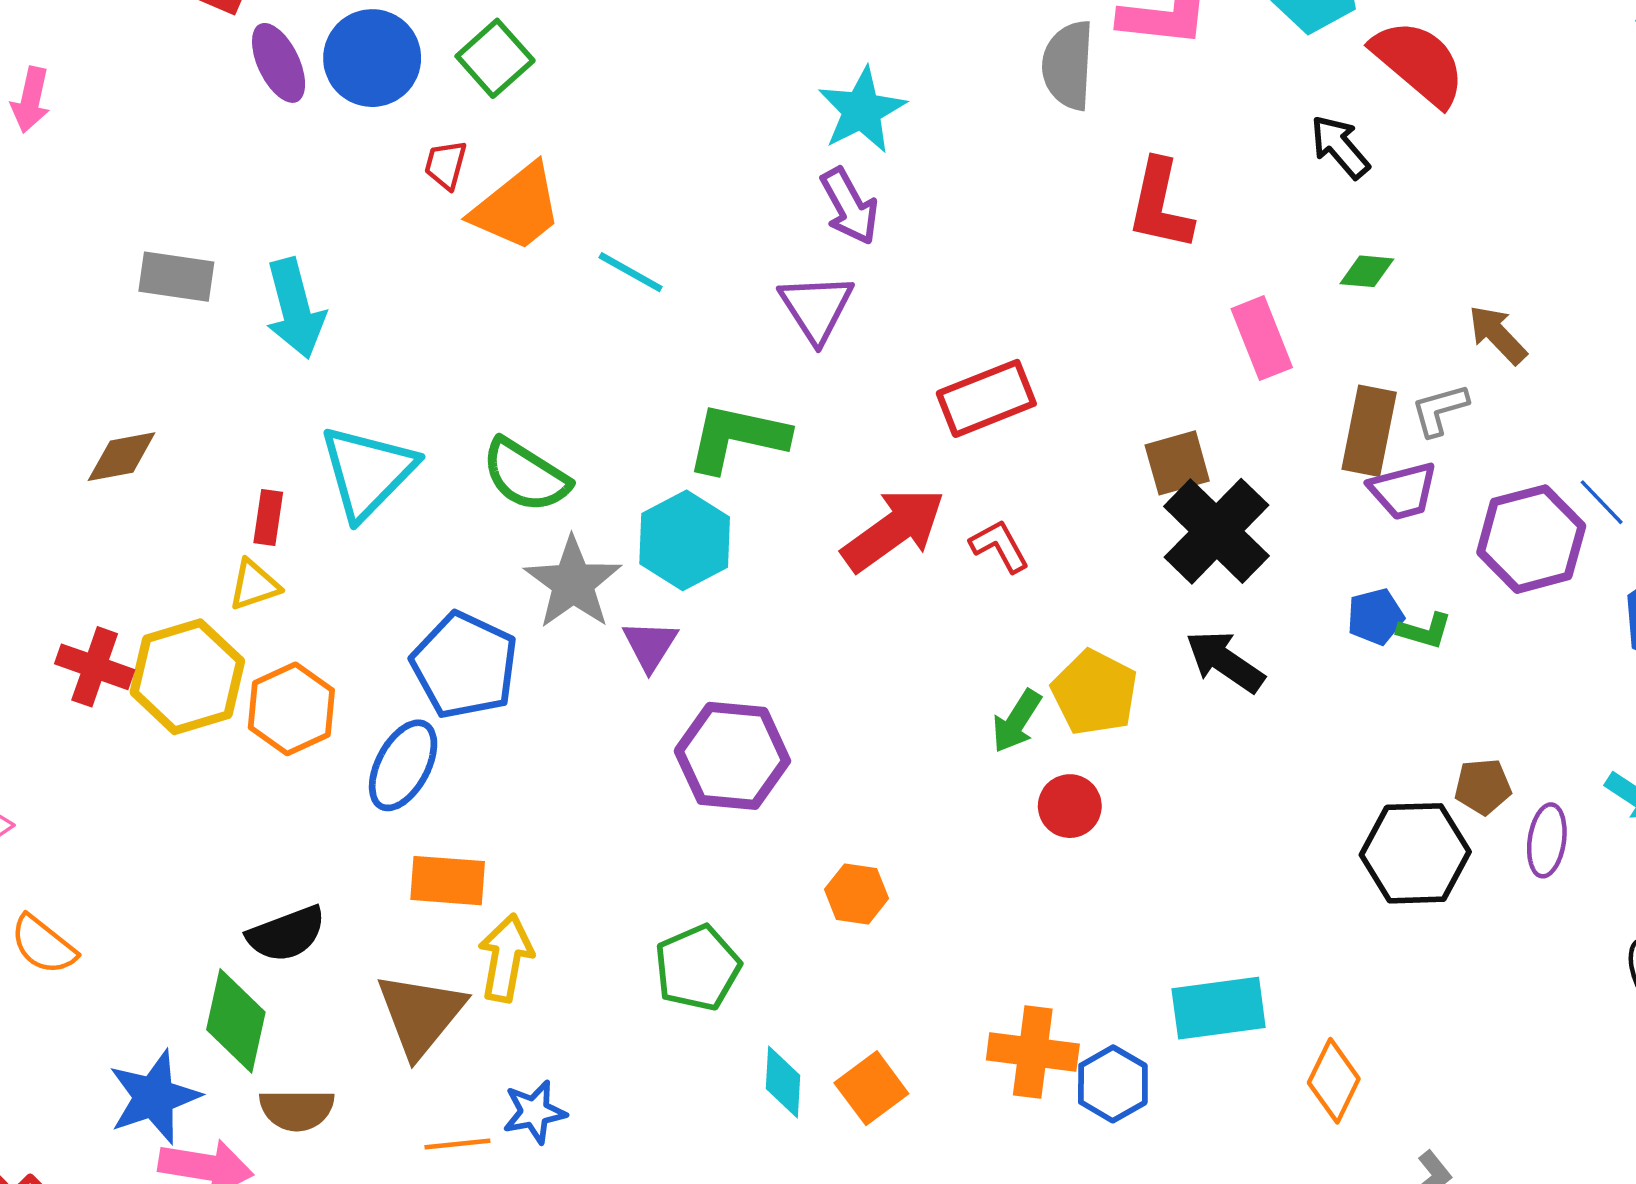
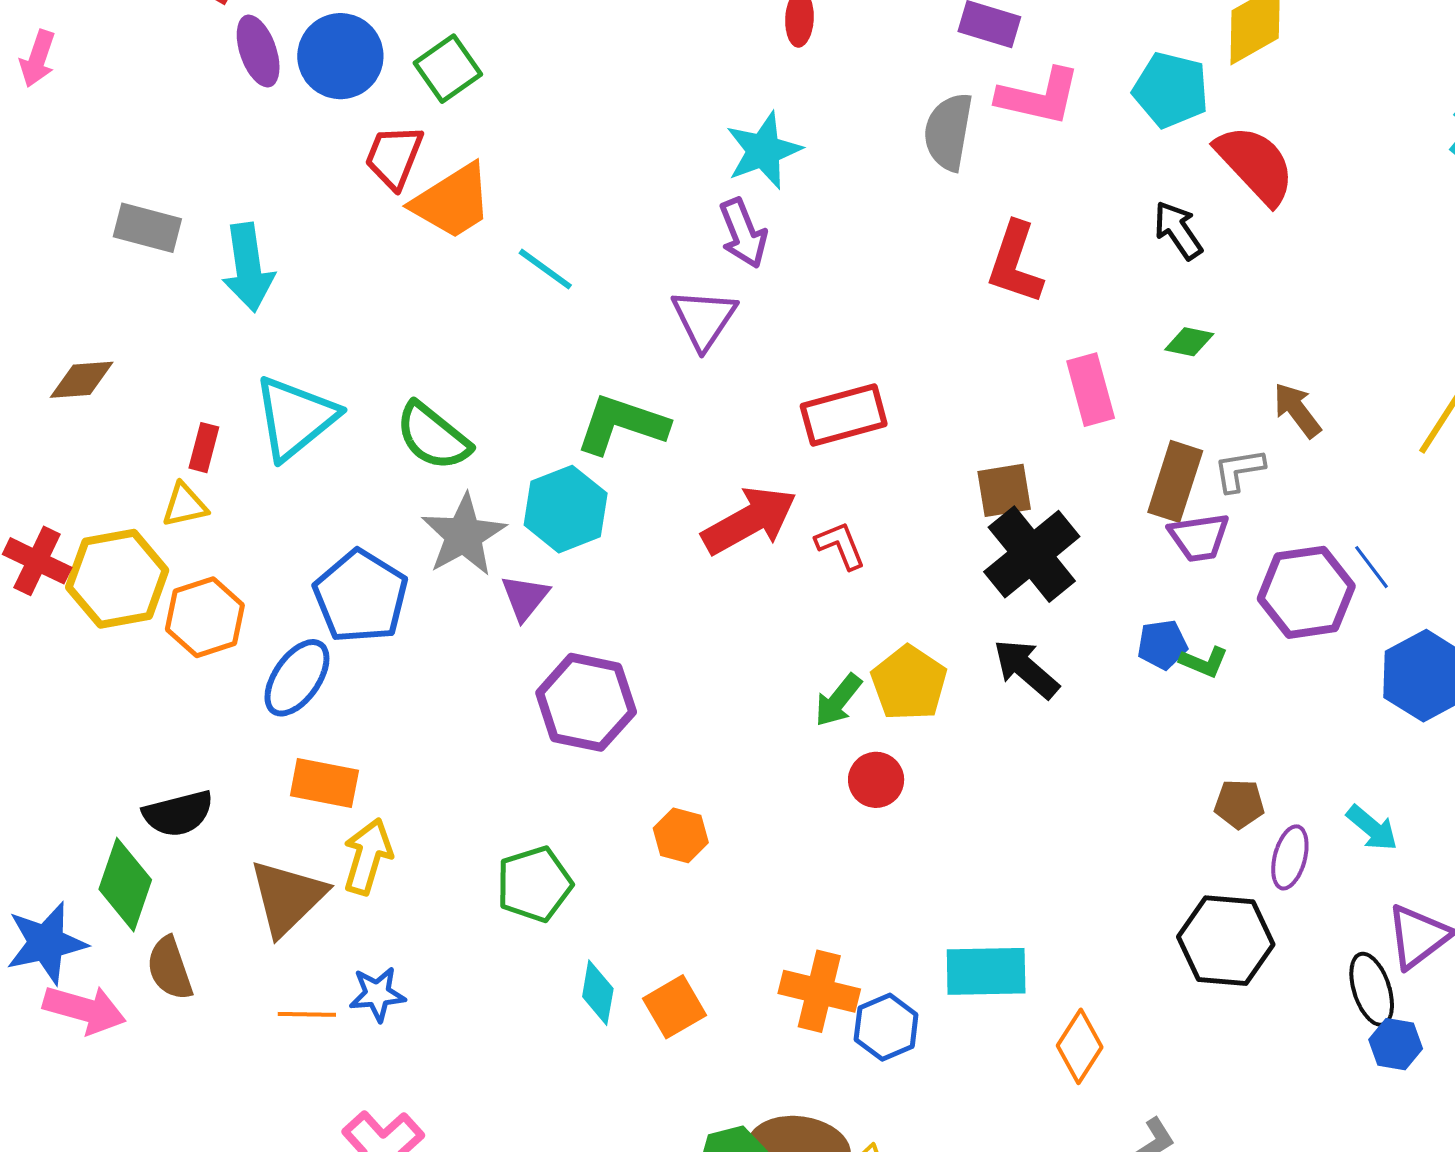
red trapezoid: (446, 165) -> (394, 157), size x1.5
black hexagon: (1415, 853) -> (1226, 941), moved
brown semicircle: (297, 1110) -> (170, 968), turned 64

